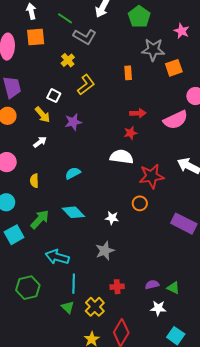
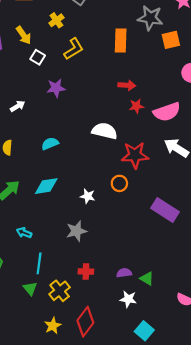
orange rectangle: (128, 73) -> (121, 41), size x1.5
yellow arrow: (43, 115) -> (24, 35), moved
pink semicircle: (176, 120) -> (167, 112), moved
red star: (130, 133) -> (136, 106), moved
cyan diamond: (73, 212) -> (46, 186), turned -60
cyan arrow: (57, 257) -> (24, 233), size x0.6

